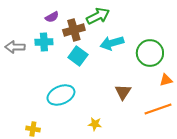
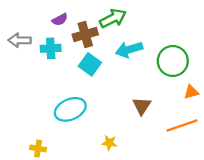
gray arrow: (15, 47) -> (20, 40), moved

